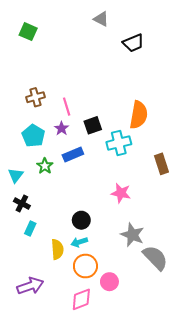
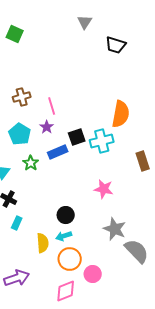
gray triangle: (101, 19) -> (85, 22), turned 35
black trapezoid: (133, 43) -> (116, 45), turned 40
black square: (93, 125) -> (77, 137), moved

